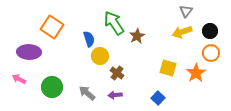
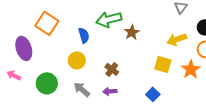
green arrow: (114, 23) -> (109, 19), turned -70
yellow arrow: (182, 32) -> (177, 39), moved
purple ellipse: (29, 52) -> (24, 48), turned 70
yellow circle: (100, 56) -> (77, 60), moved

